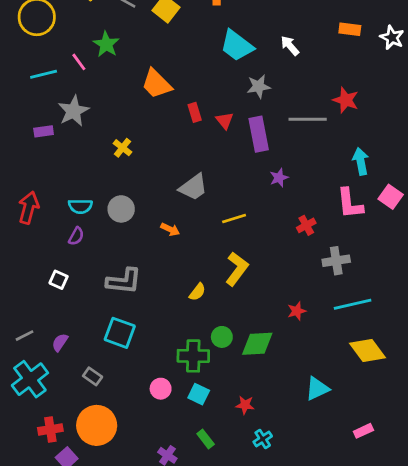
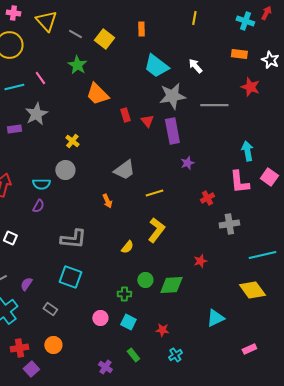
green star: (106, 44) -> (77, 65), moved
gray star: (259, 86) -> (172, 96), size x1.5
red star: (346, 100) -> (250, 87), moved
gray line: (308, 119) -> (214, 105), moved
gray circle: (121, 209) -> (65, 170), moved
orange arrow: (170, 229) -> (107, 201), turned 40
white square: (59, 280) -> (10, 238), moved
cyan line: (353, 304) -> (262, 255), moved
green cross: (193, 356) -> (124, 294), size x0.6
orange circle: (97, 425) -> (53, 345), size x0.6

